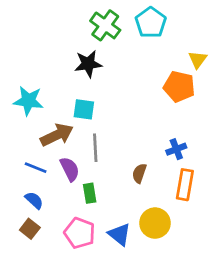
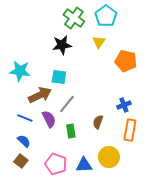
yellow triangle: (198, 60) -> (99, 42), moved
gray line: (95, 148) -> (67, 104), turned 42
green rectangle: (90, 193) -> (71, 131), moved
blue triangle: (119, 234) -> (84, 165), turned -42

